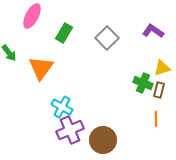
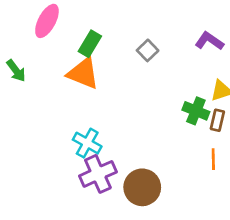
gray square: (107, 38) -> (148, 50), size x0.7
orange triangle: (41, 68) -> (83, 73), moved, turned -44

